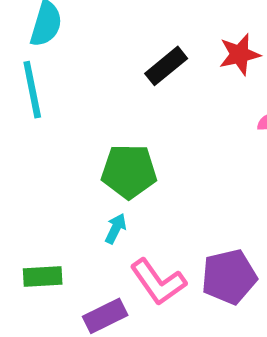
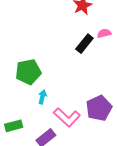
black rectangle: (166, 66) -> (84, 44), moved
green pentagon: (129, 171) -> (28, 72), moved

